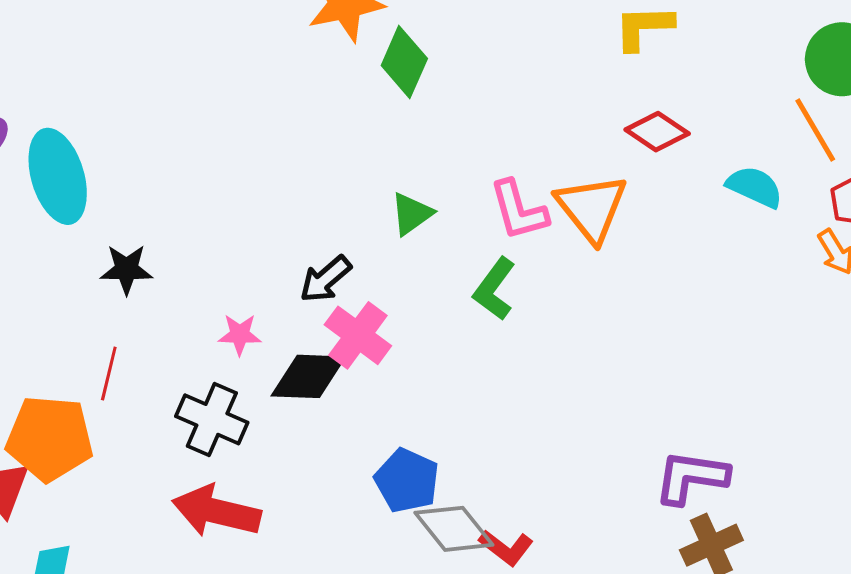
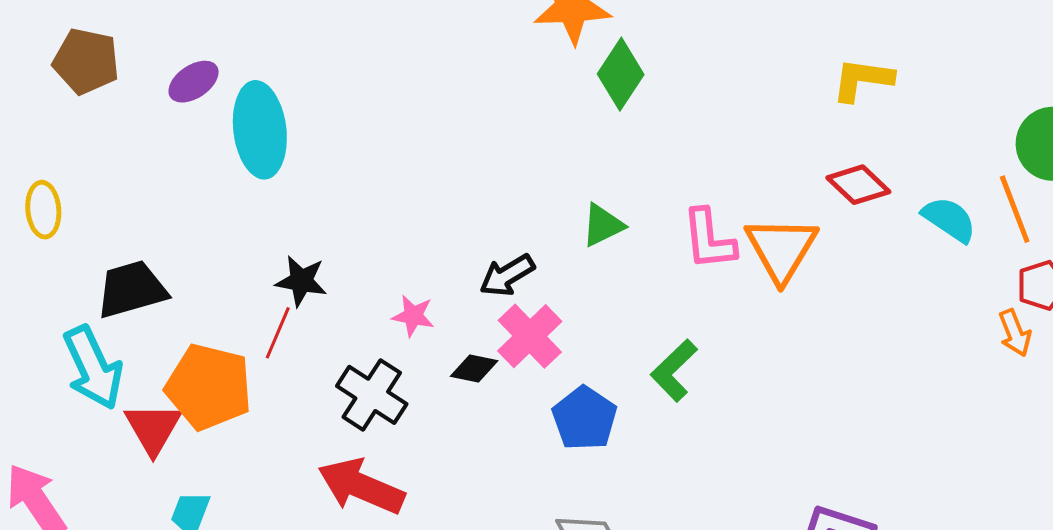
cyan semicircle: (755, 187) -> (949, 219), moved
black star: (126, 269) -> (301, 281), moved
green L-shape: (494, 289) -> (674, 370), moved
black diamond: (308, 376) -> (474, 369), size x0.6
blue pentagon: (407, 481) -> (584, 418), moved

